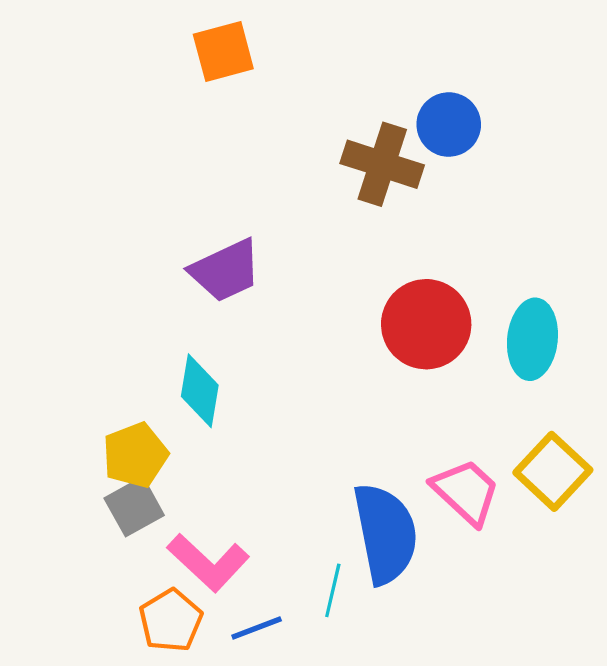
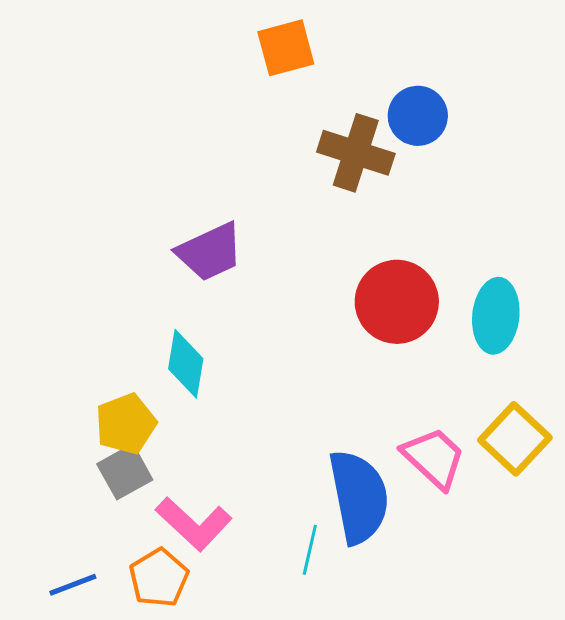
orange square: (223, 52) -> (286, 48), moved
blue line: (257, 628) -> (73, 585), moved

